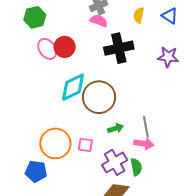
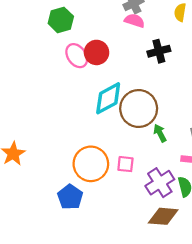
black cross: (119, 48) -> (159, 51), size x0.7
green arrow: (116, 128) -> (160, 133), moved, turned -98
blue pentagon: (36, 171) -> (70, 197), turned 30

